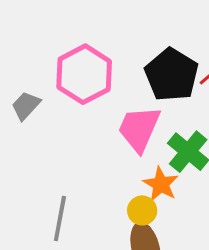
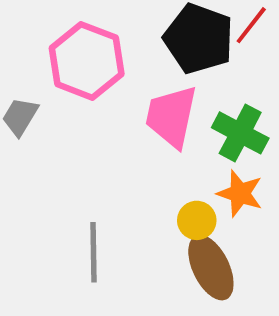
orange star: (161, 184) -> (240, 193), moved

